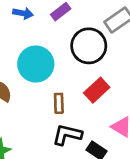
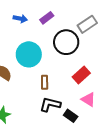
red rectangle: (97, 90) -> (81, 75), moved

